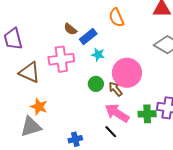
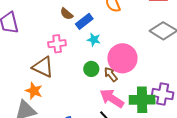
pink cross: (61, 59) -> (57, 44), size x0.7
brown triangle: (29, 72) -> (43, 67), moved
green cross: (147, 114) -> (142, 100), size x1.4

